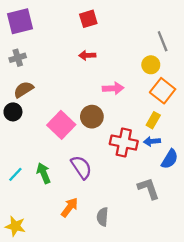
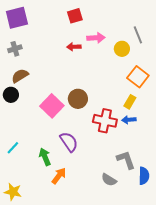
yellow circle: (151, 65) -> (122, 49), moved
pink arrow: (113, 88) -> (96, 38), moved
blue semicircle: (170, 159) -> (144, 176), moved, turned -30
green arrow: (44, 173) -> (45, 157), moved
gray semicircle: (102, 217) -> (109, 180), moved, turned -63

